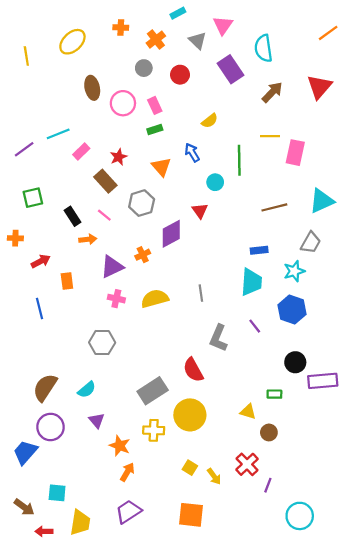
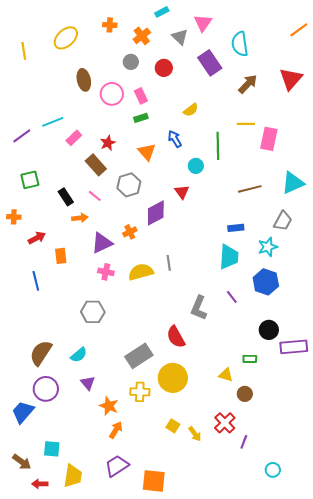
gray line: (201, 293) -> (169, 263), moved
orange square: (191, 515) -> (154, 481), moved
cyan circle: (300, 516) -> (273, 470), size x0.6

